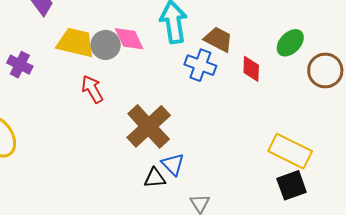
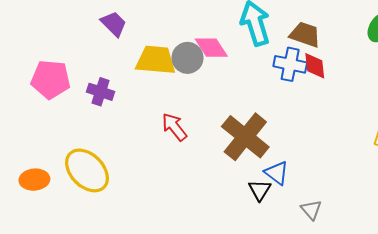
red diamond: (251, 69) -> (315, 66), moved
red arrow: (92, 89) -> (174, 127), moved
black triangle: (155, 178) -> (260, 190), turned -45

